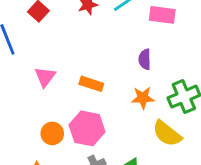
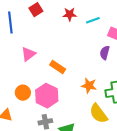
purple semicircle: (145, 59) -> (105, 53), moved

